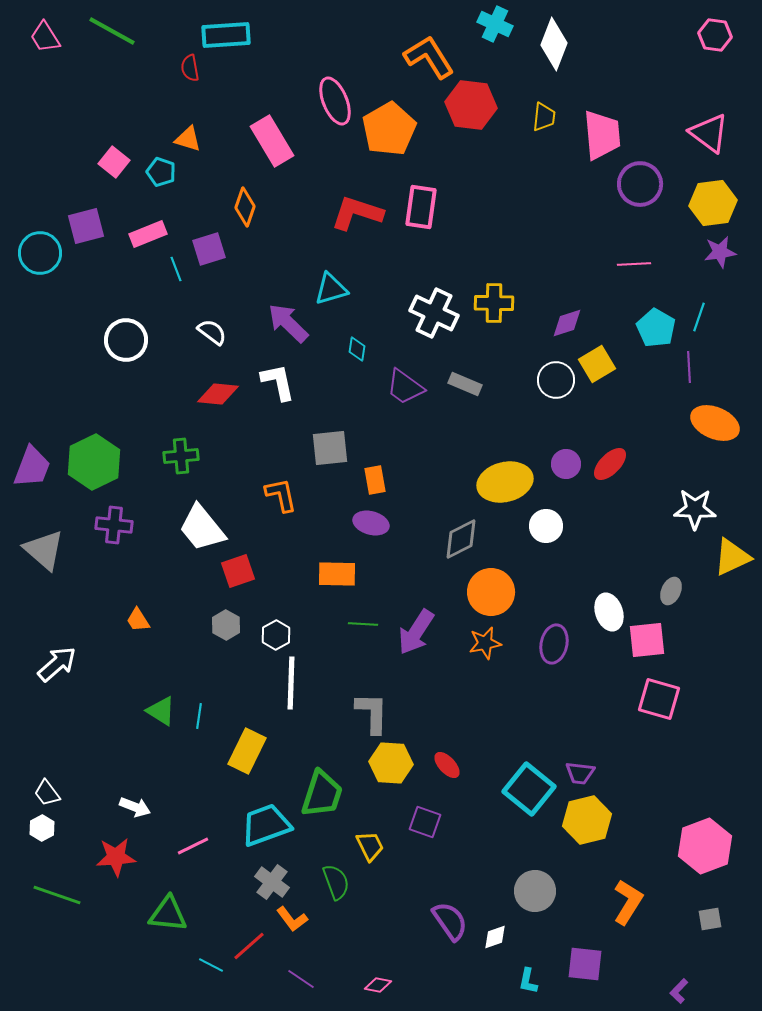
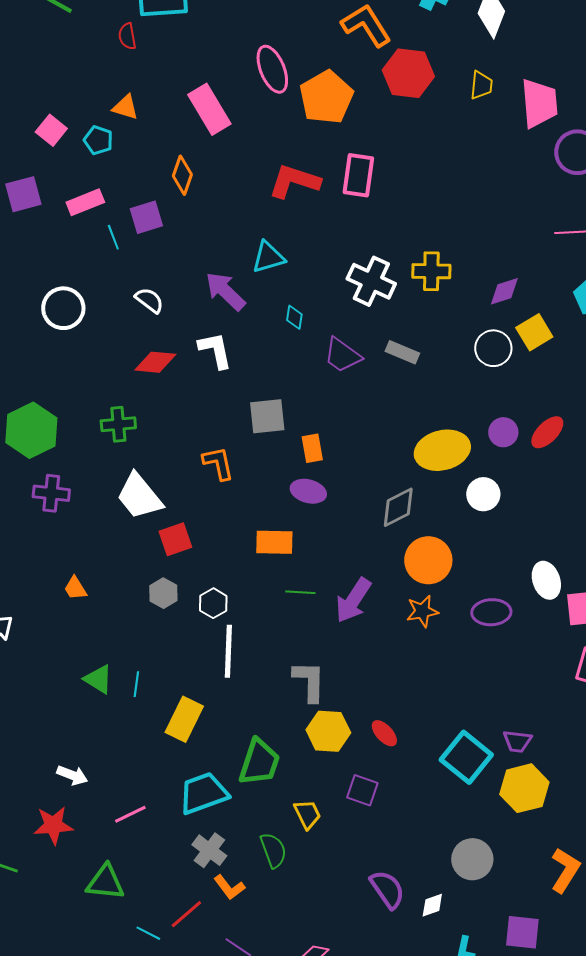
purple ellipse: (554, 644) -> (491, 612), turned 75

